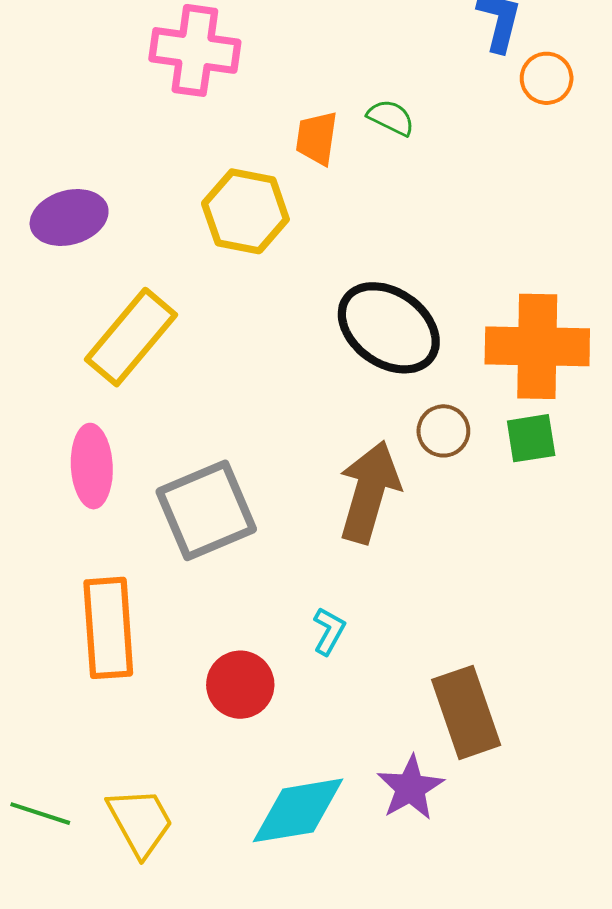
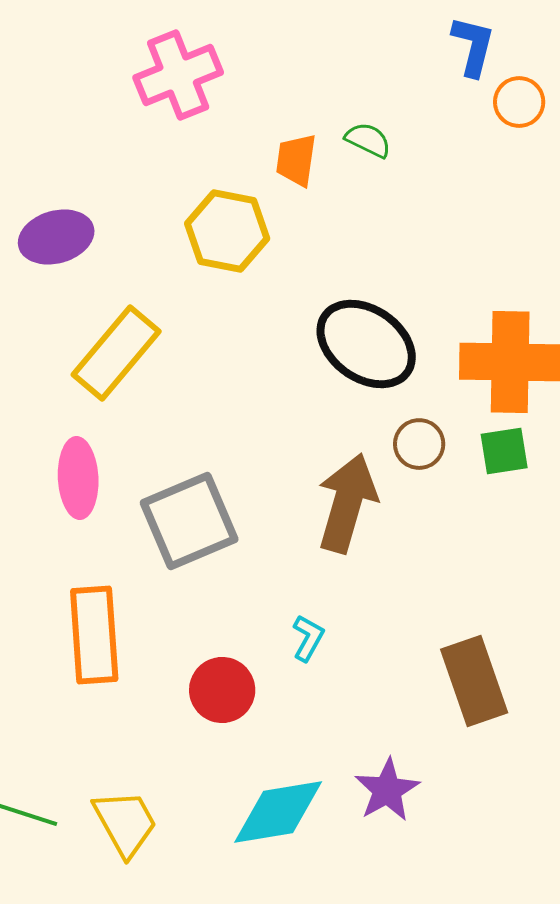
pink cross: (195, 50) -> (178, 75), turned -30
brown rectangle: (466, 712) -> (474, 681), moved

